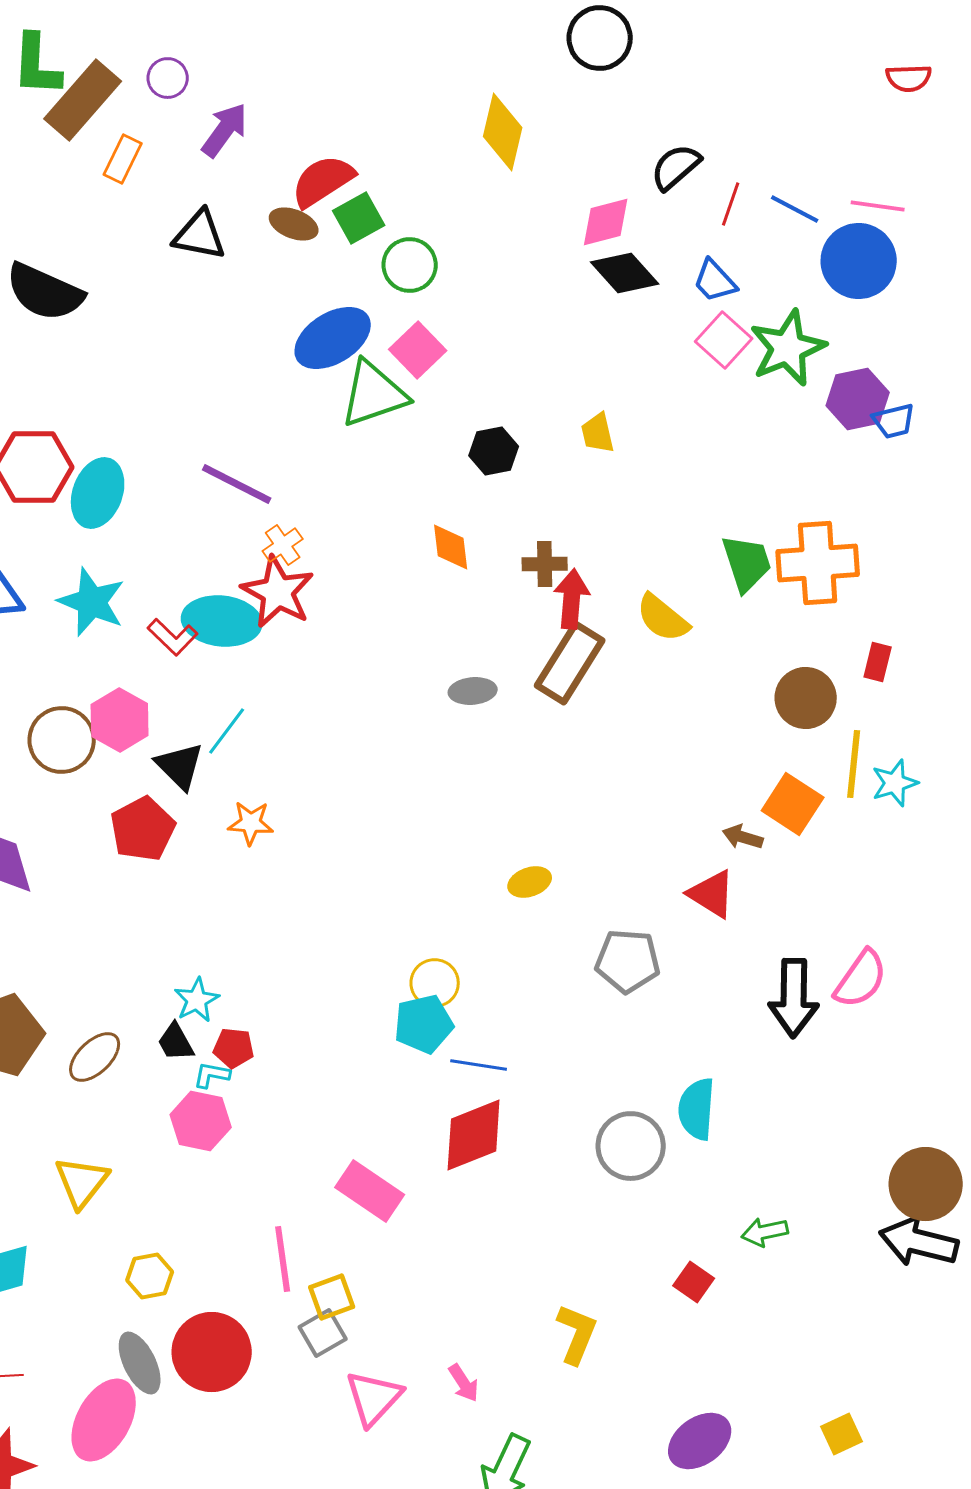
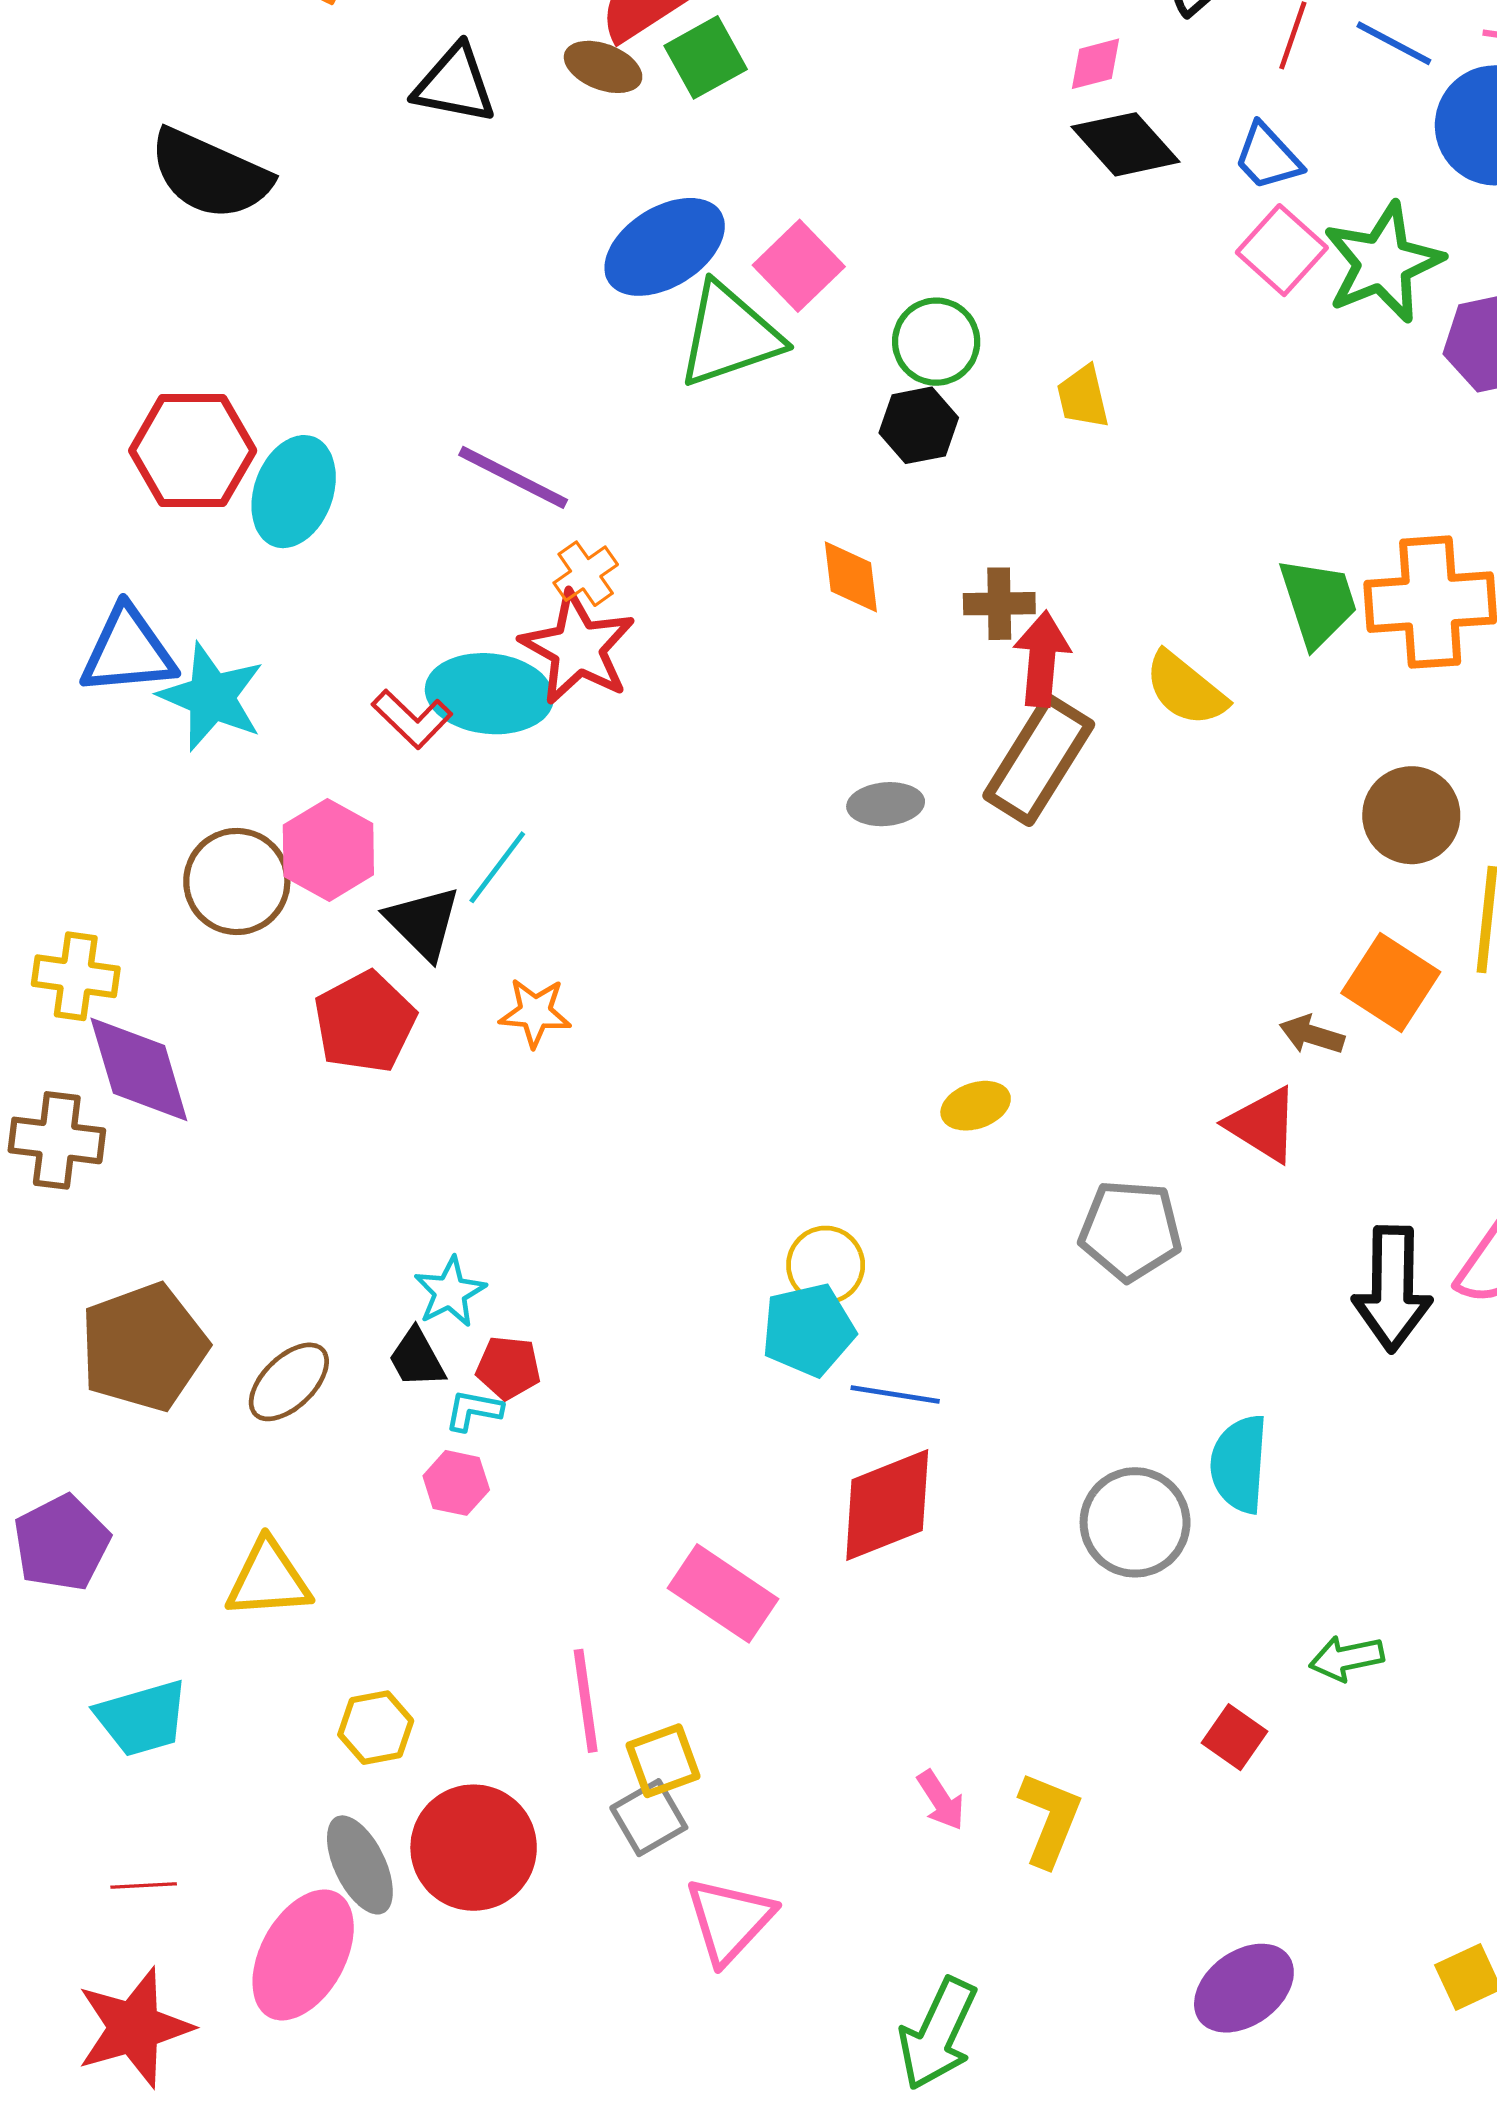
pink diamond: (606, 222) -> (1096, 64), size x0.7
green circle: (410, 265) -> (936, 342), moved
cyan star: (92, 602) -> (212, 697), moved
pink hexagon: (201, 1121) -> (456, 1483), size x0.7
yellow triangle: (82, 1182) -> (268, 1579), turned 48
pink arrow: (464, 1383) -> (941, 1800), moved

